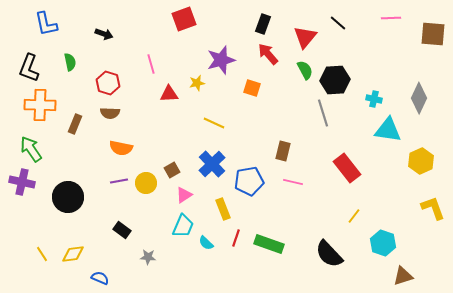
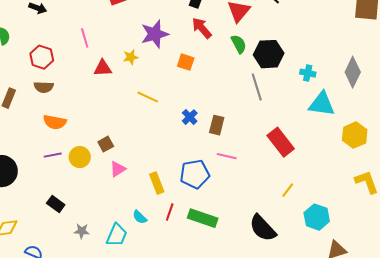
blue cross: (212, 164) -> (190, 117), moved, size x0.6
blue pentagon: (249, 181) -> (195, 174), moved
cyan trapezoid: (183, 226) -> (117, 235), moved

